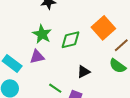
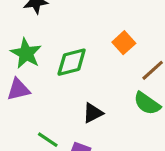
orange square: (103, 28) -> (124, 43), size x0.6

